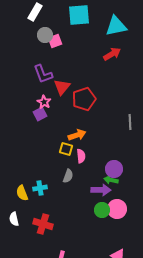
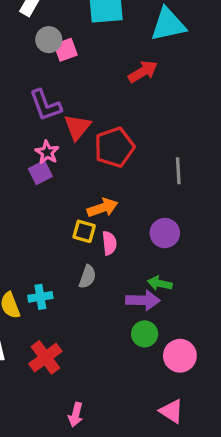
red arrow: (112, 54) -> (143, 72), moved
gray line: (130, 122) -> (178, 171), moved
purple circle: (114, 169) -> (165, 233), moved
pink circle: (117, 209) -> (180, 356), moved
red cross: (43, 224) -> (45, 357), turned 36

